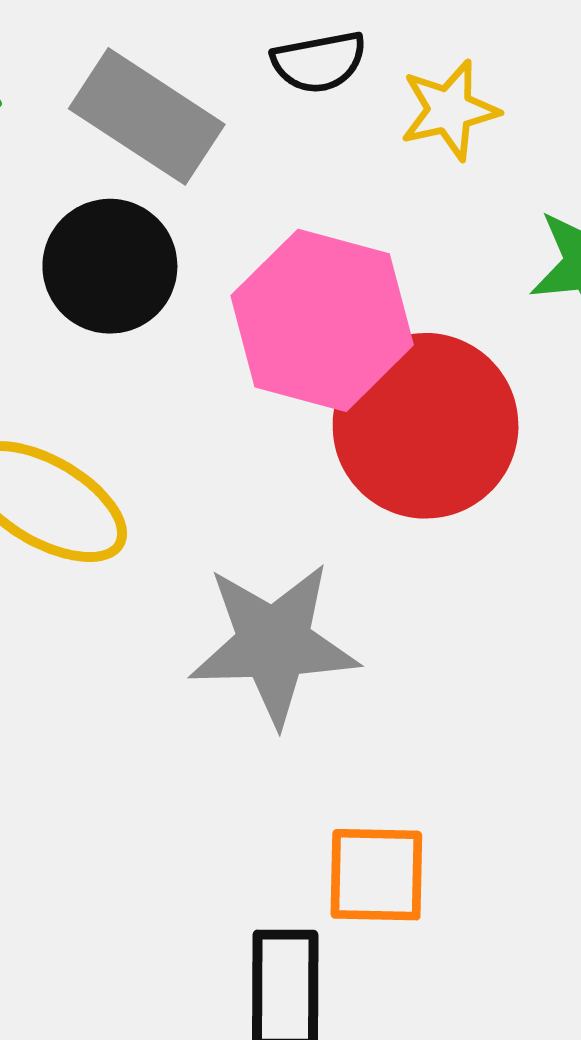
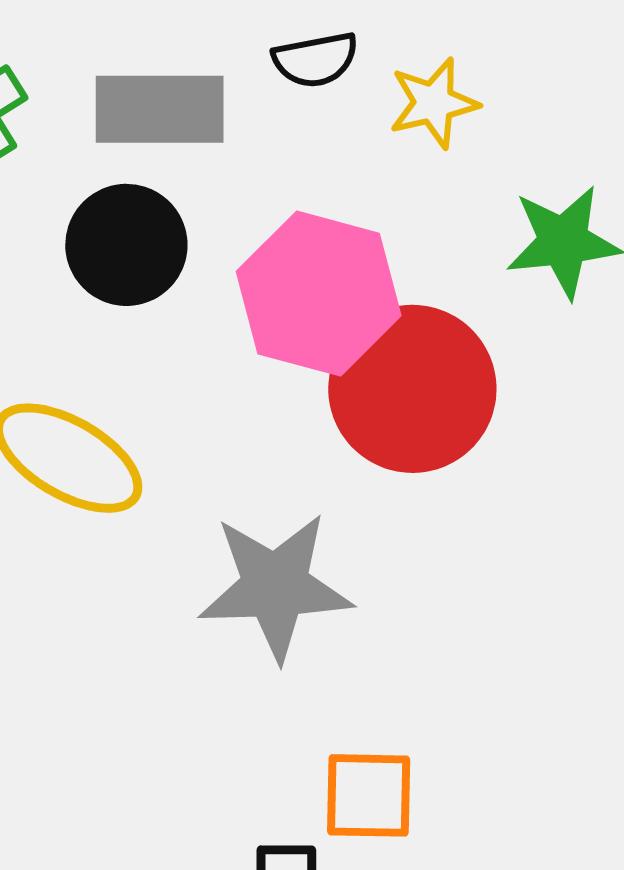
gray rectangle: (147, 116) -> (160, 109), turned -33

